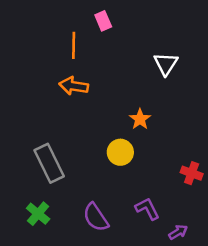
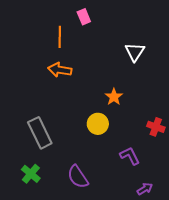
red cross: (192, 173) -> (156, 127), moved
purple L-shape: (147, 209) -> (130, 156), moved

